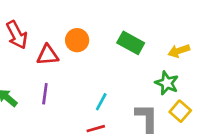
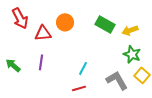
yellow arrow: (179, 51) -> (130, 30), moved
gray L-shape: (147, 118) -> (117, 80), turned -30

